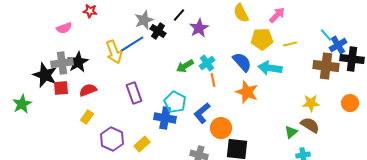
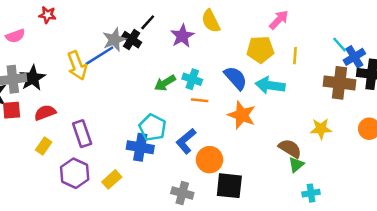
yellow semicircle: (241, 13) -> (211, 21), moved
black line: (179, 15) -> (148, 22), moved
gray star: (144, 20) -> (114, 40), moved
yellow line: (290, 44) -> (295, 56), turned -72
cyan cross: (207, 63) -> (192, 79), turned -35
orange line: (213, 80) -> (200, 100), turned -72
purple rectangle: (134, 93) -> (82, 134), moved
brown semicircle: (310, 125) -> (290, 149), moved

